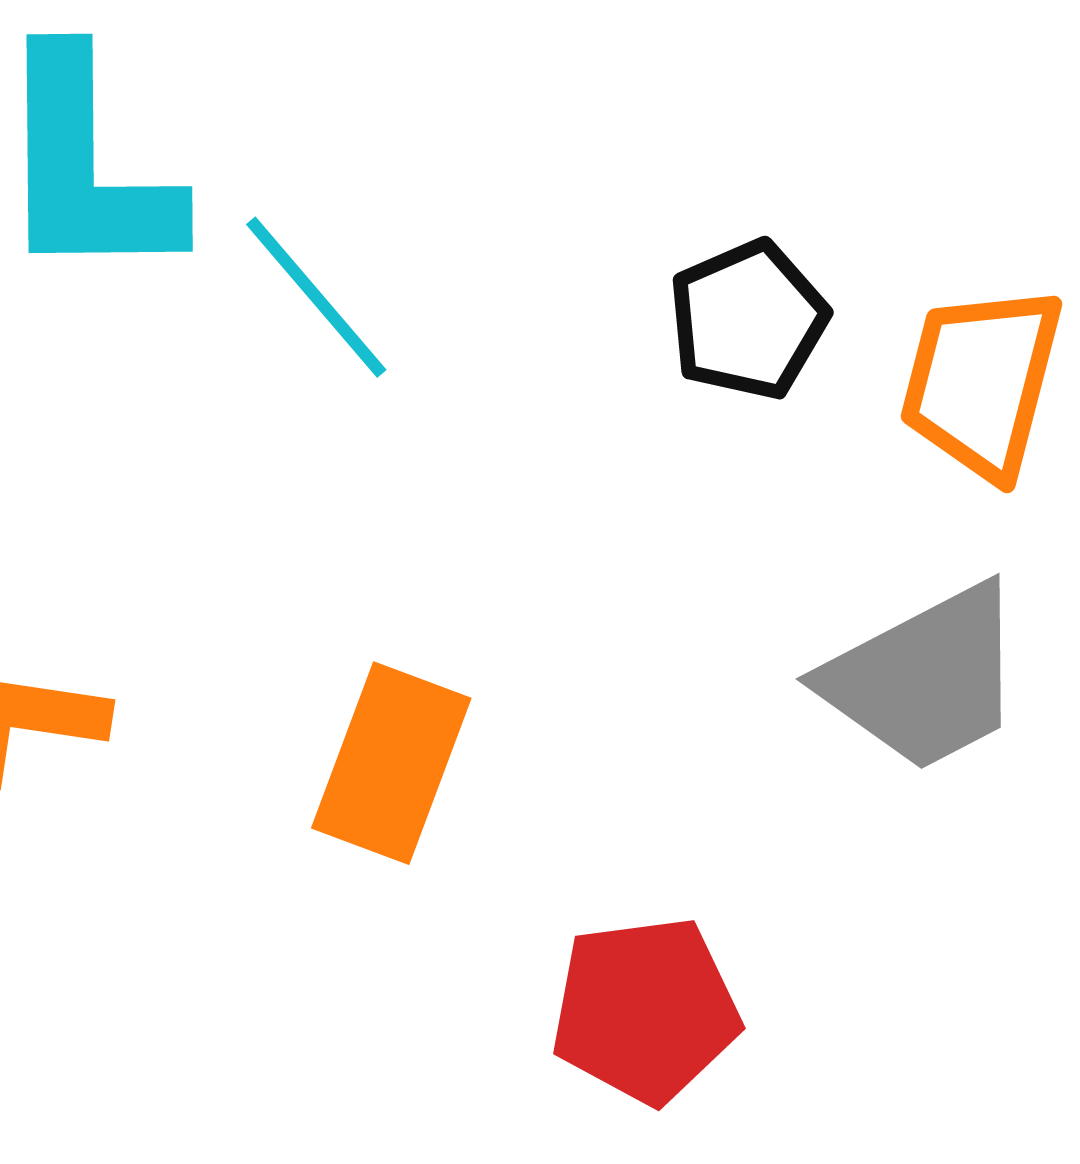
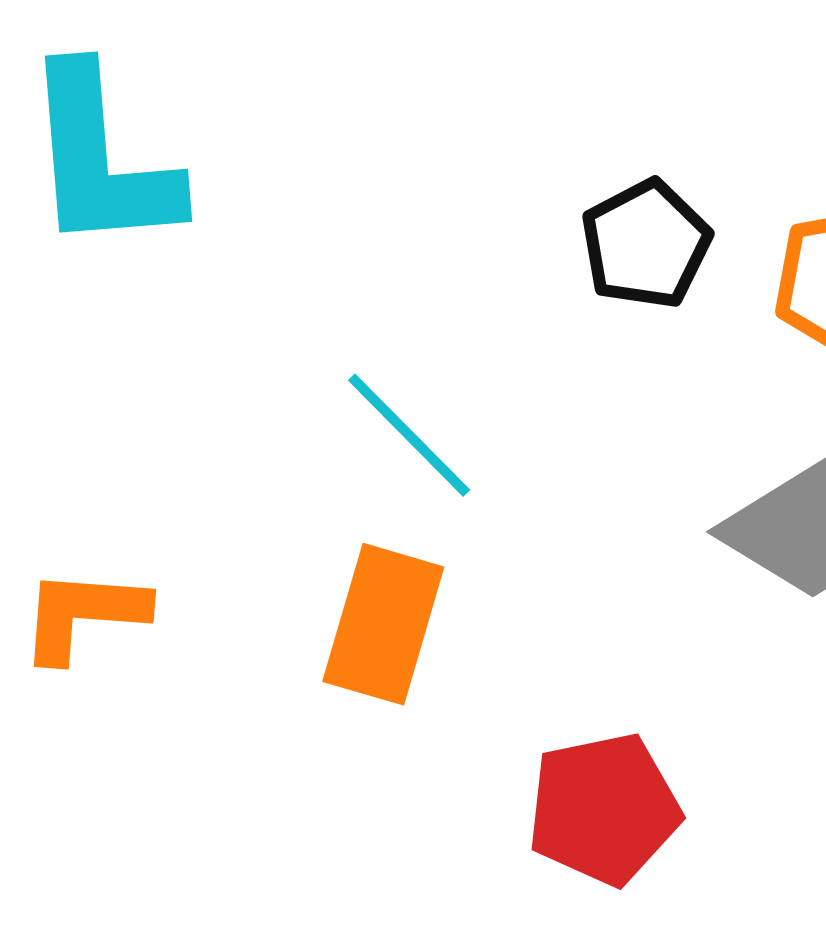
cyan line: (316, 297) -> (409, 435), moved

